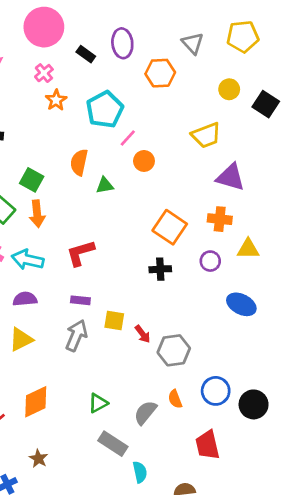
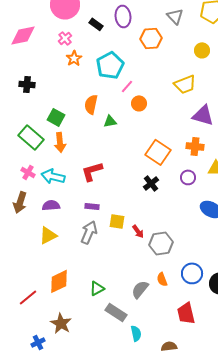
black cross: (160, 269) -> (151, 183), turned -35
green triangle: (98, 403) -> (97, 288), moved
brown star: (38, 459) -> (61, 323), size x1.5

